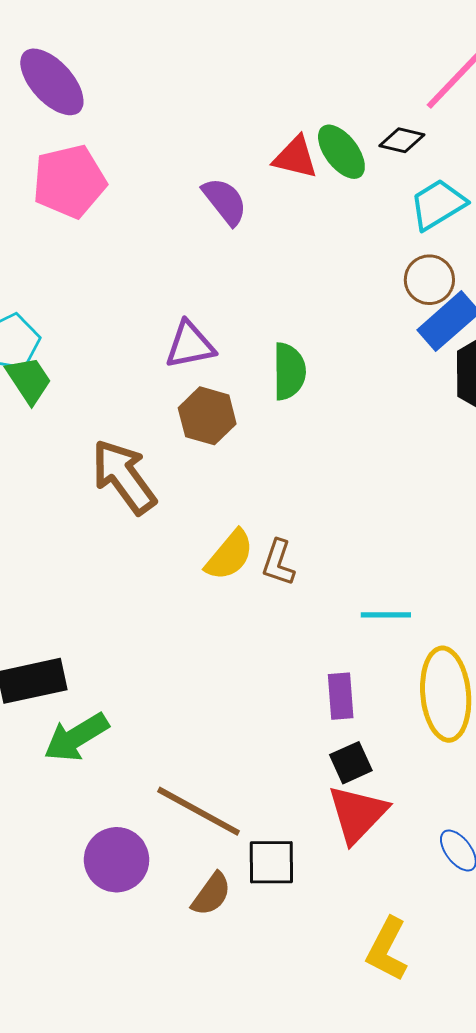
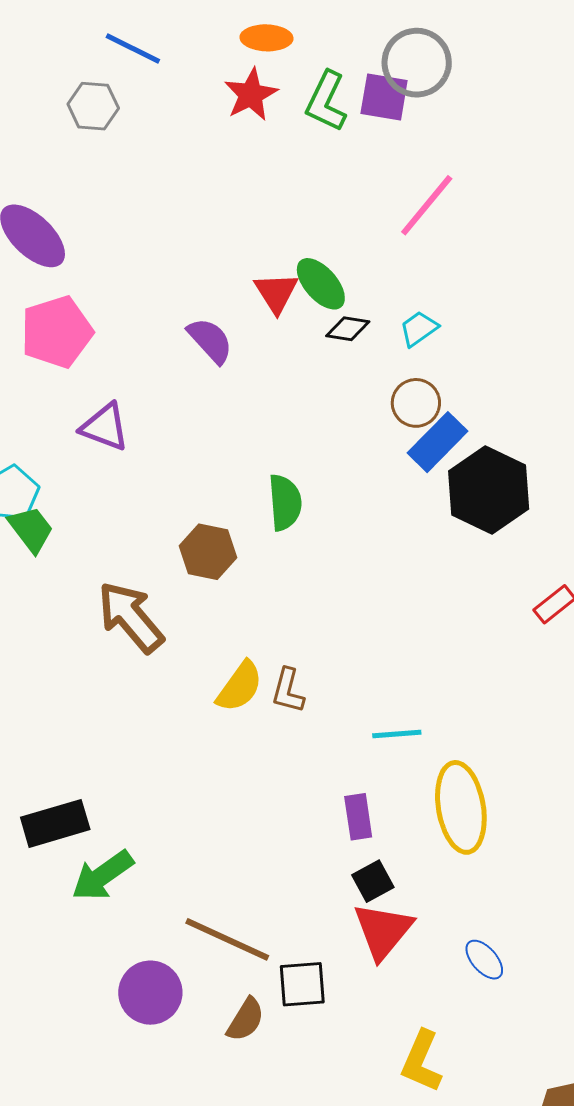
black diamond: (402, 140) -> (348, 329), moved
red triangle: (295, 157) -> (276, 293), turned 48
cyan trapezoid: (438, 205) -> (419, 329), size x0.7
purple triangle: (190, 345) -> (105, 427), moved, turned 36

